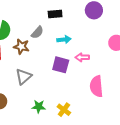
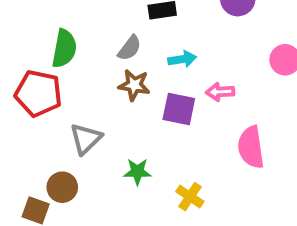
brown star: (21, 47) -> (134, 85), moved
gray triangle: (23, 77) -> (86, 139), moved
green star: (39, 107) -> (137, 172), moved

